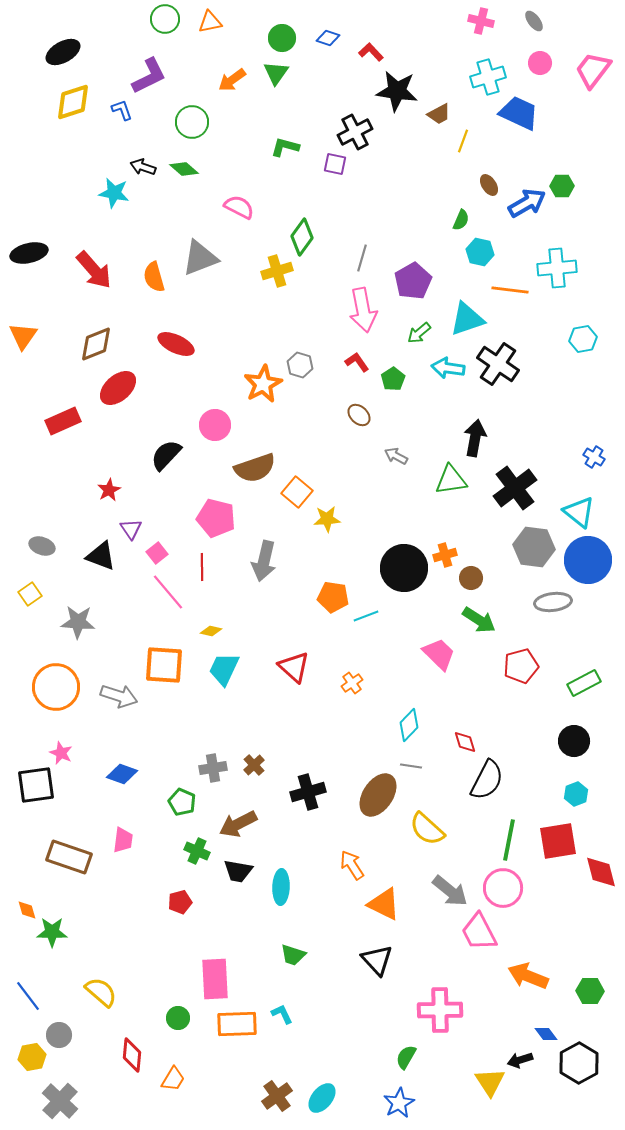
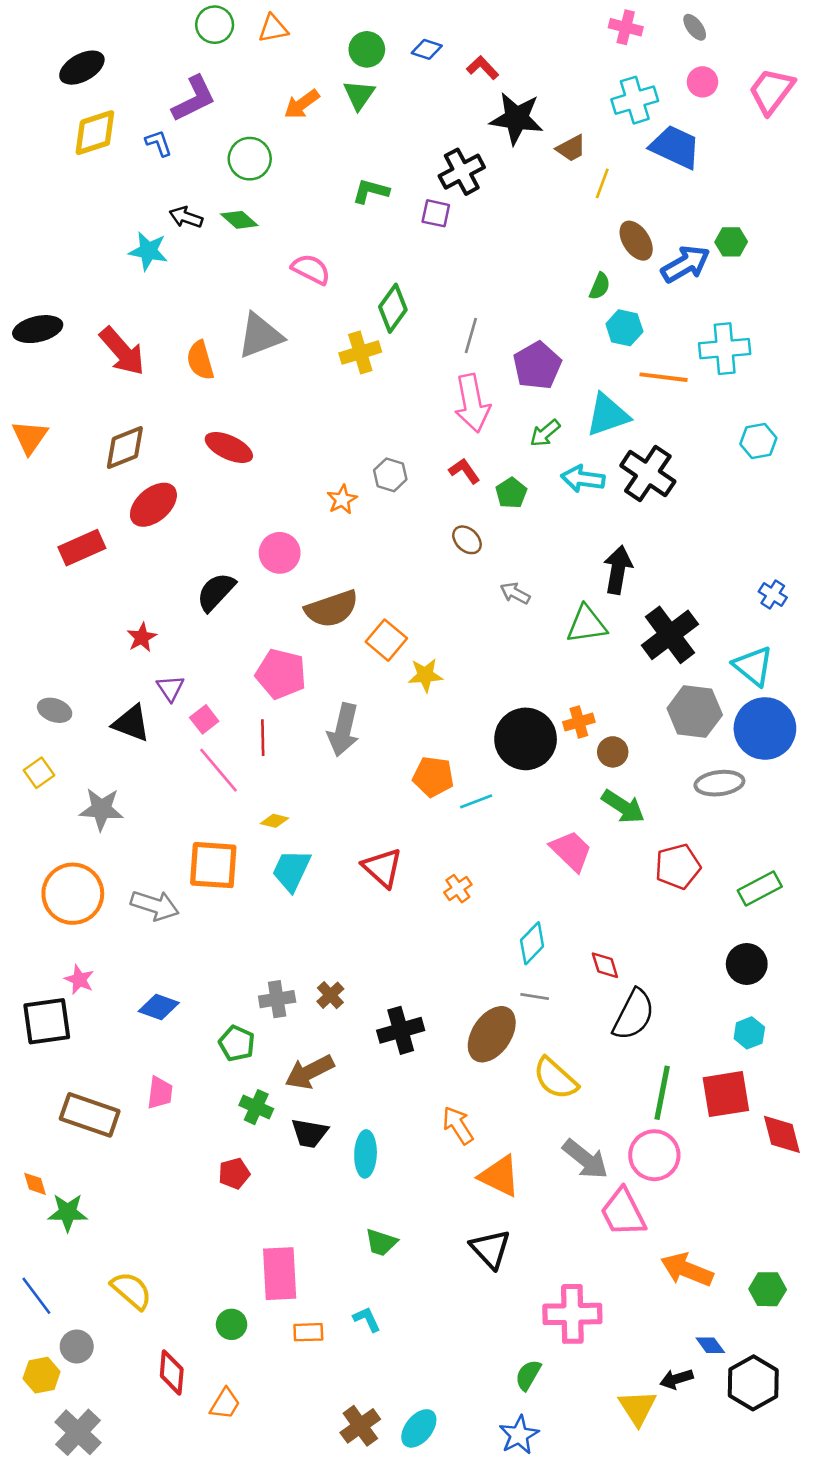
brown ellipse: (489, 185) -> (636, 241), size x1.4
orange star: (263, 384) -> (342, 500), size x0.6
orange rectangle: (237, 1024) -> (308, 1332), size x0.6

